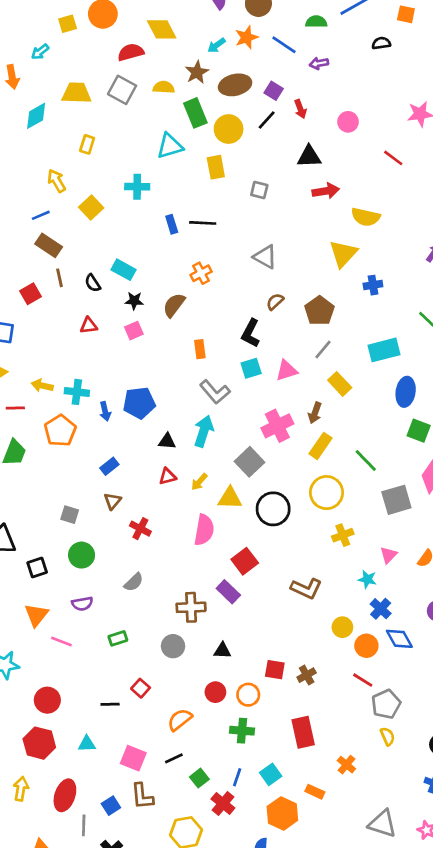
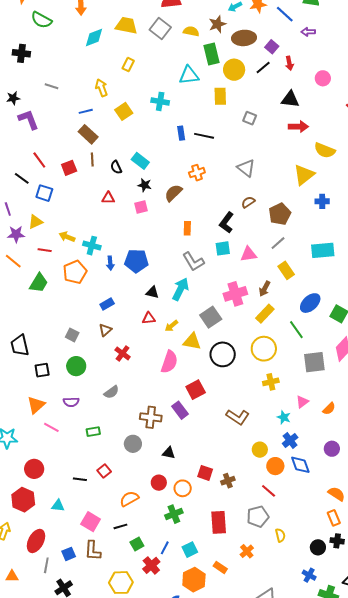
blue ellipse: (406, 392) -> (310, 303), moved, turned 30
gray pentagon: (386, 704) -> (258, 517), moved
green cross: (242, 731) -> (174, 514), turned -36

